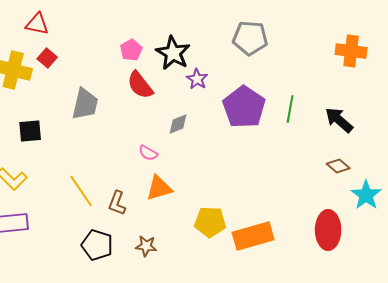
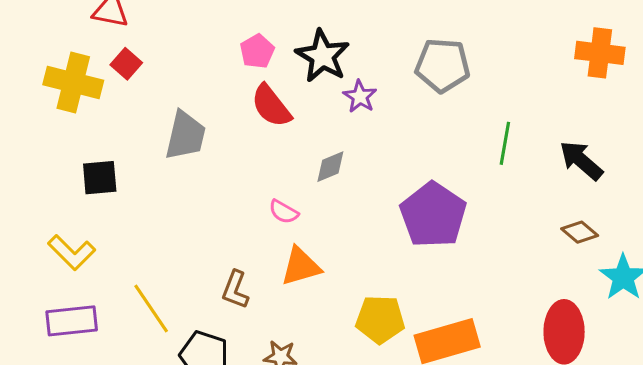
gray pentagon: (250, 38) -> (443, 65), moved
purple pentagon: (244, 107) -> (433, 215), moved
yellow line: (81, 191) -> (151, 308), moved

